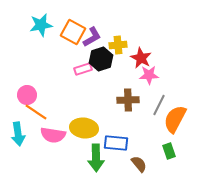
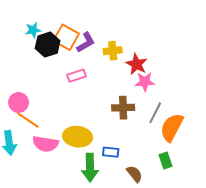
cyan star: (41, 25) -> (33, 30), size x0.7
black hexagon: (101, 59) -> (48, 45), moved
blue rectangle: (116, 143) -> (111, 152), size x0.7

